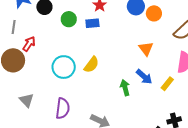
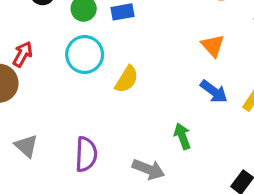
cyan circle: (64, 67) -> (85, 54), moved
green arrow: (125, 88) -> (182, 136), moved

